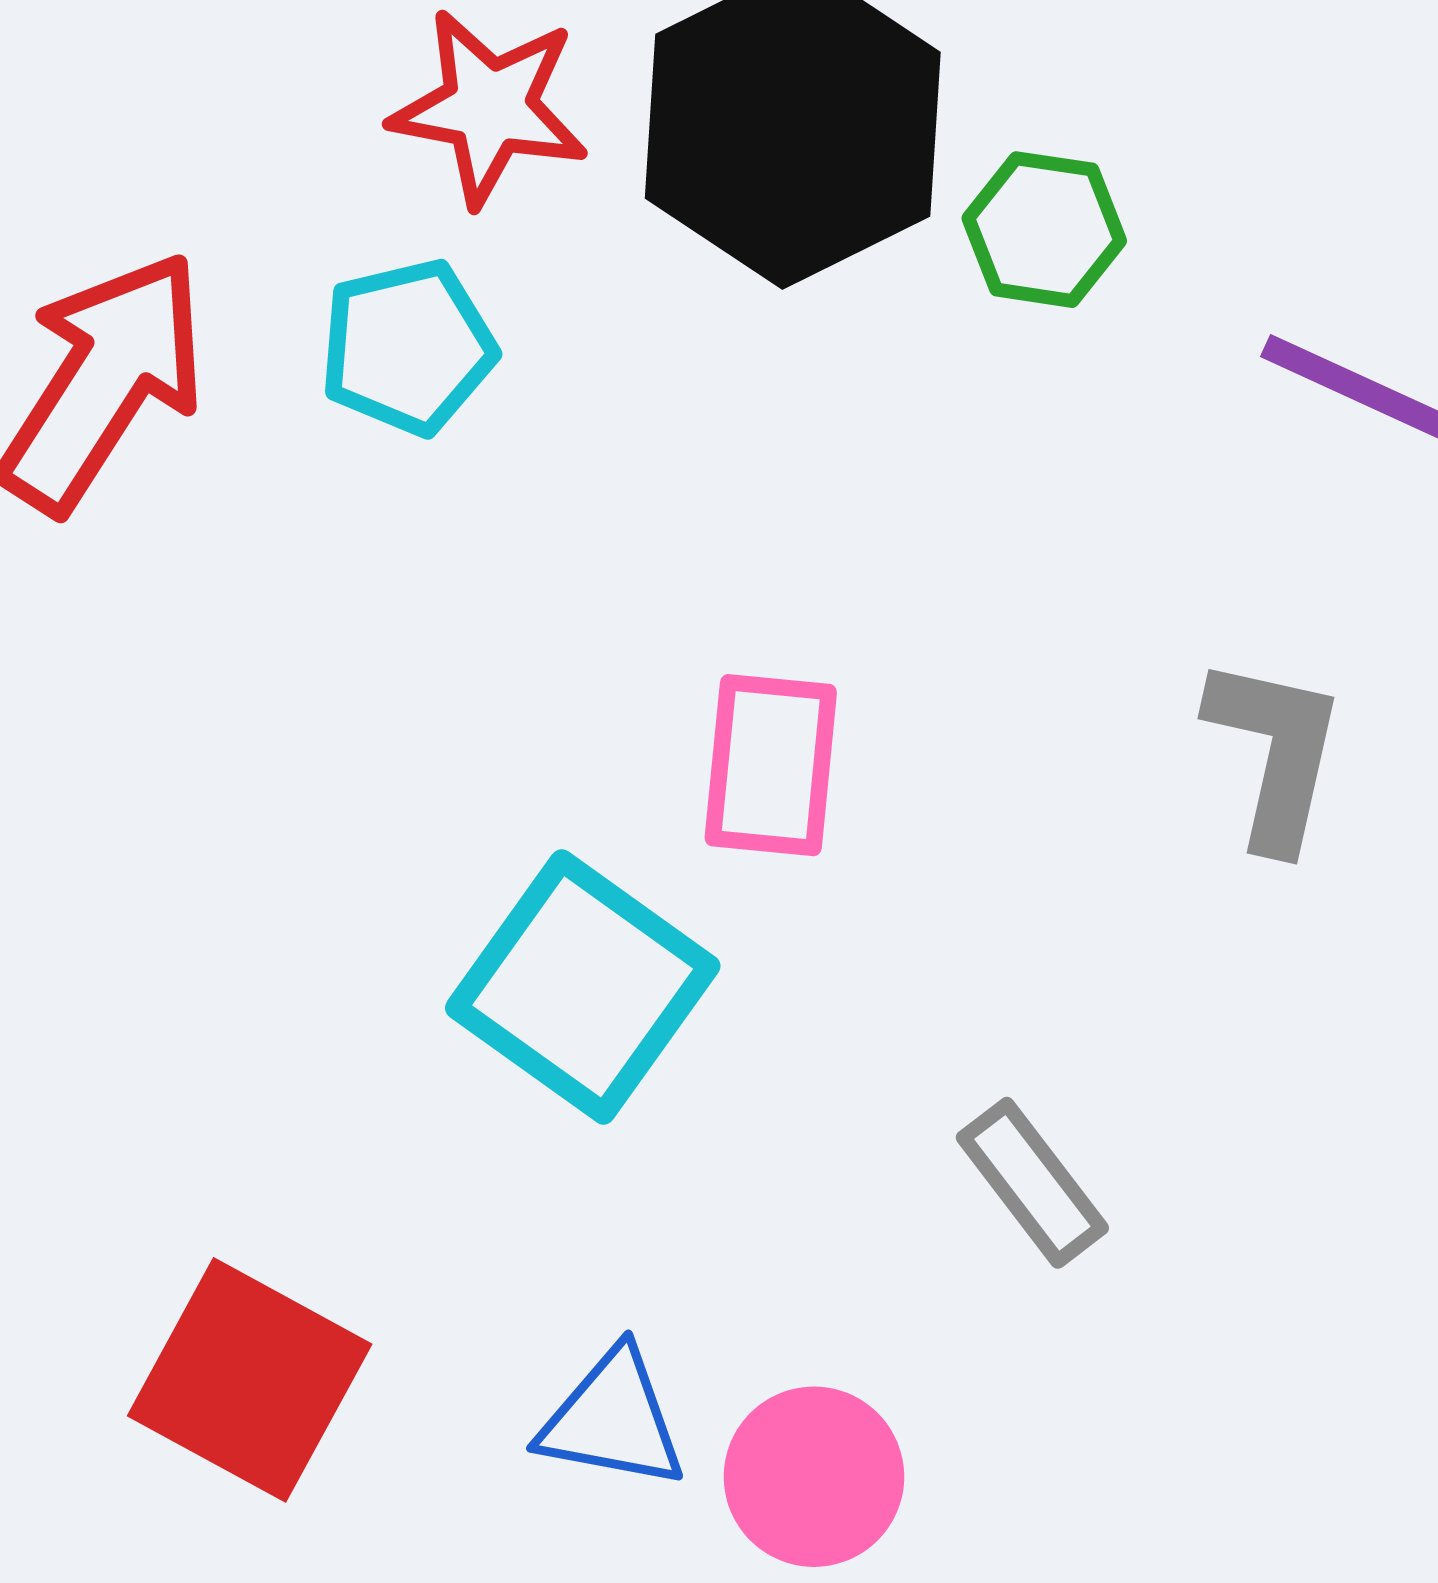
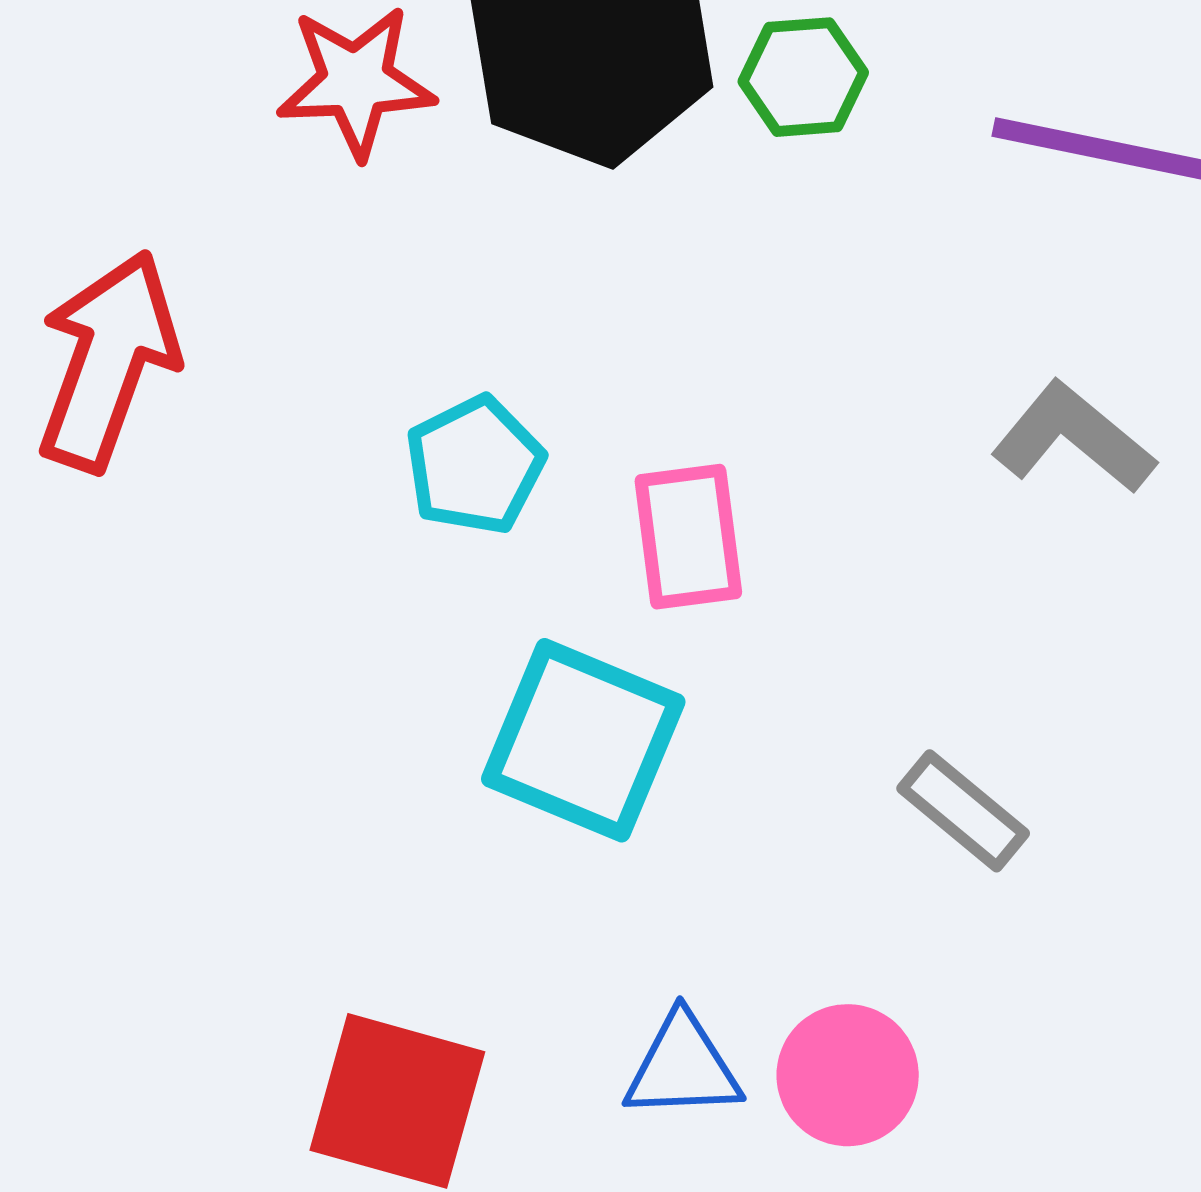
cyan pentagon: (408, 347) -> (475, 465), moved
gray L-shape: (1275, 753) -> (1073, 438), turned -50

